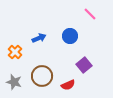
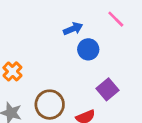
blue arrow: (39, 38) -> (73, 29), moved

